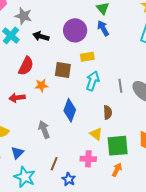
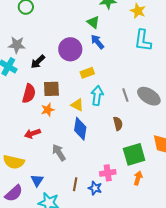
black arrow: (41, 36) -> (38, 62), turned -49
brown square: (63, 70) -> (51, 89), moved
red arrow: (17, 98) -> (32, 134), moved
yellow triangle: (96, 134) -> (77, 105), moved
blue star: (69, 179) -> (95, 188), moved

